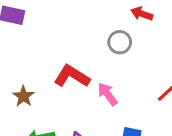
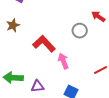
brown star: (23, 96) -> (13, 25), moved

